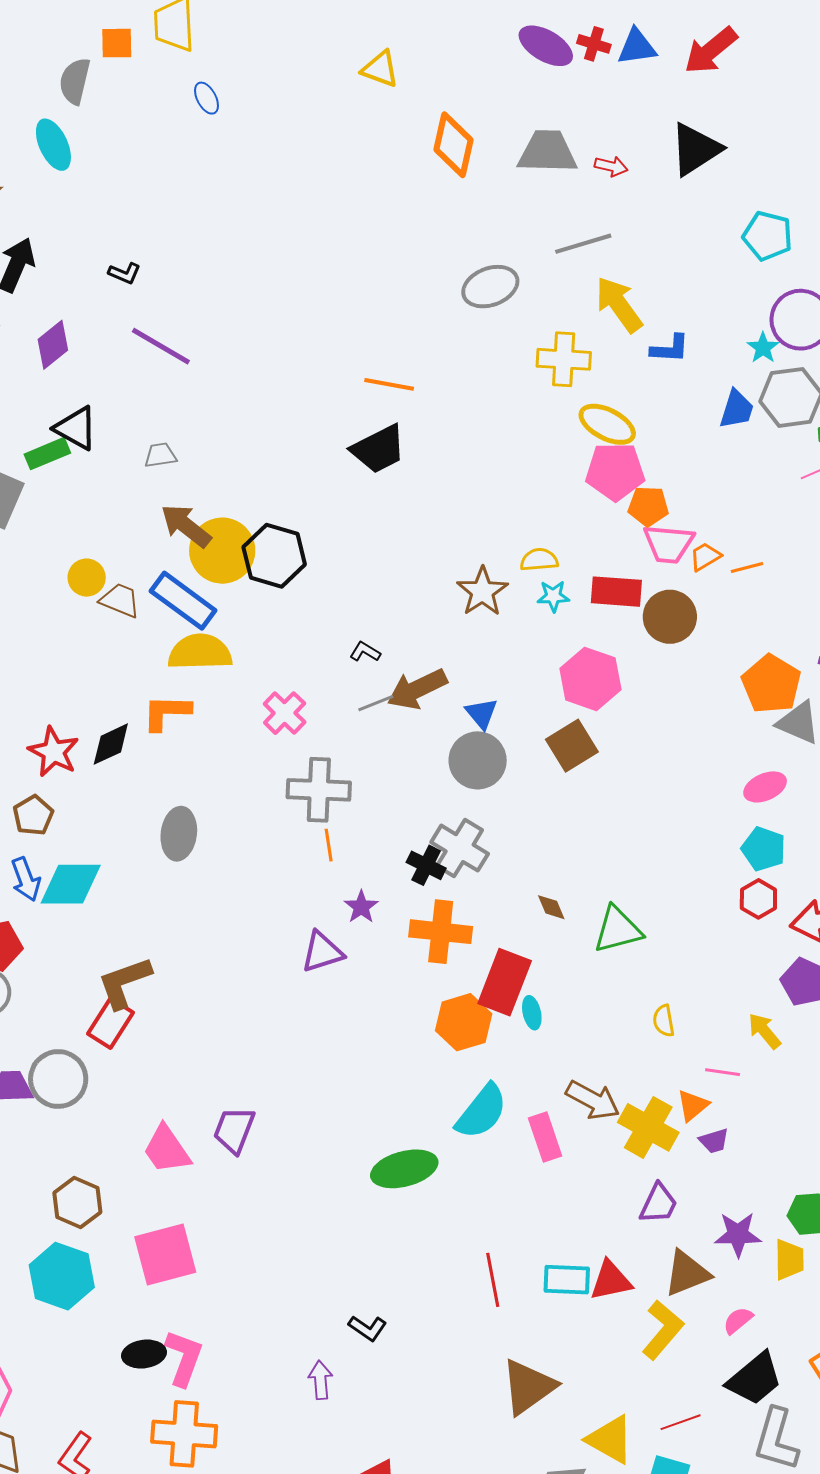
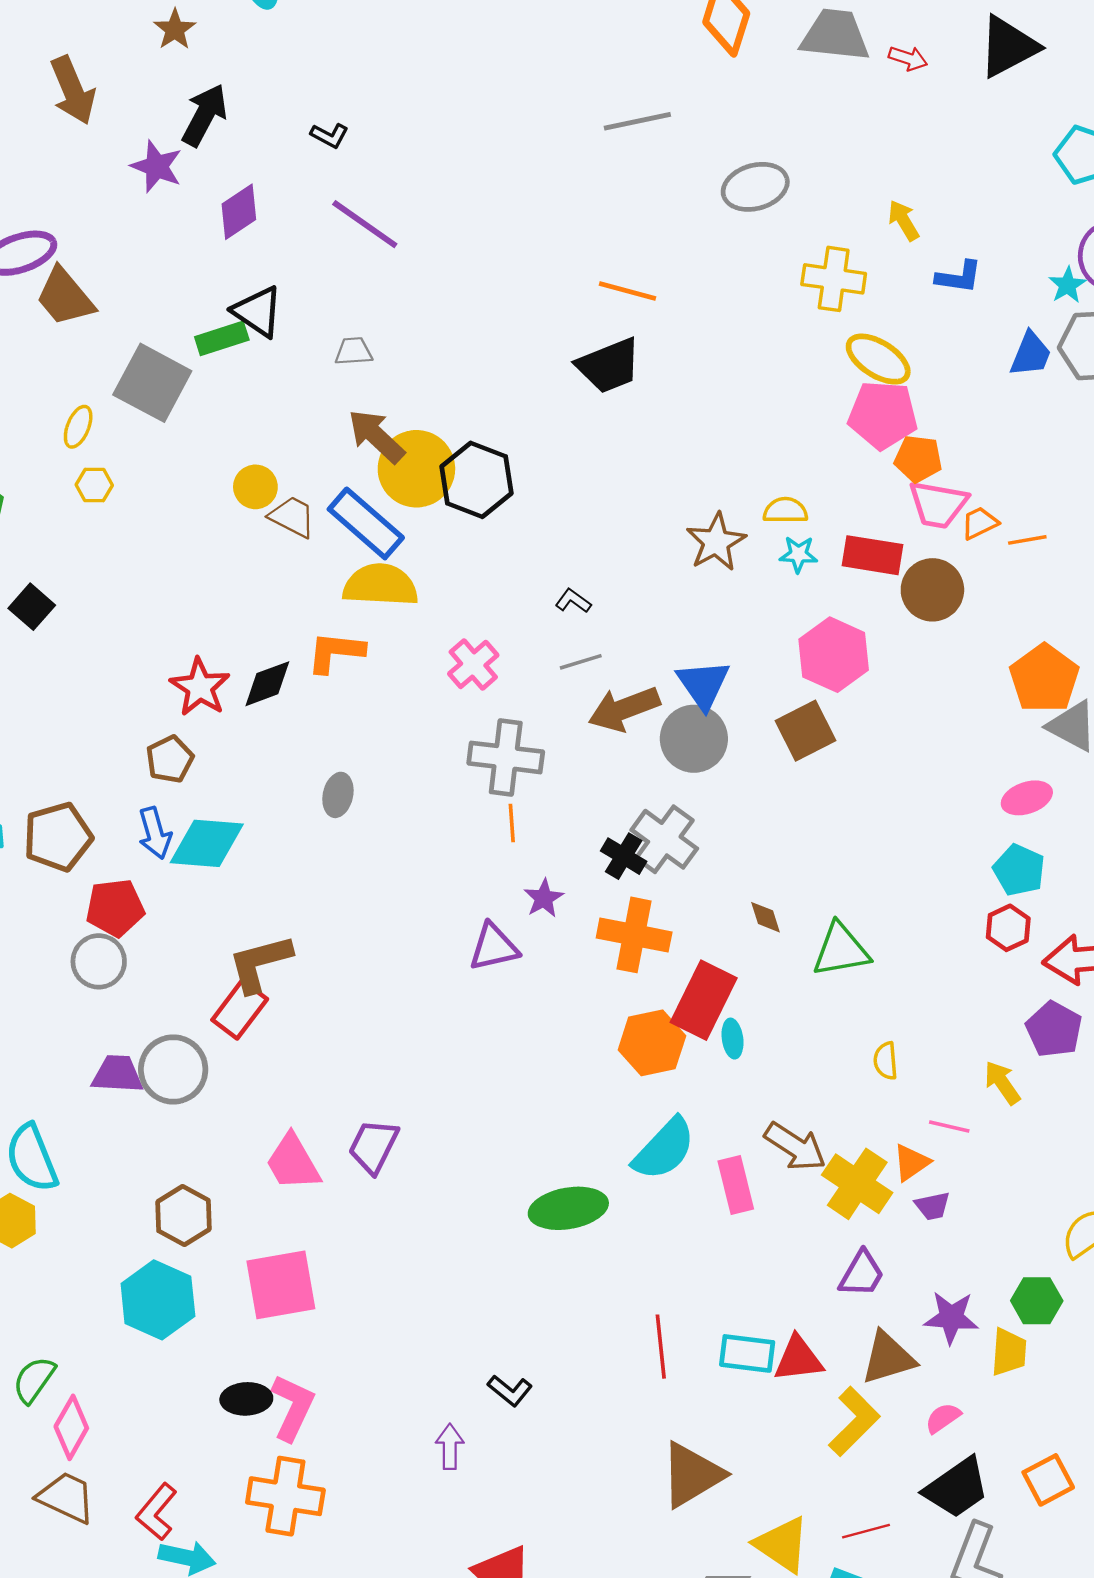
gray line: (583, 244) -> (637, 121), moved
yellow arrow: (619, 305) -> (904, 220), size x0.6
brown arrow: (417, 689) -> (624, 709), moved
blue triangle: (482, 714) -> (703, 684), size x1.4
gray ellipse: (179, 834) -> (338, 795), size x0.7

